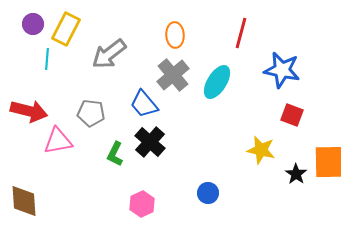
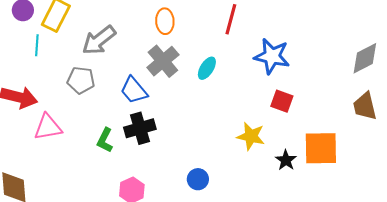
cyan ellipse: (217, 82) -> (207, 68), size x0.7
gray pentagon: (91, 113) -> (81, 80), moved
black cross: (150, 142) -> (140, 128), turned 32

